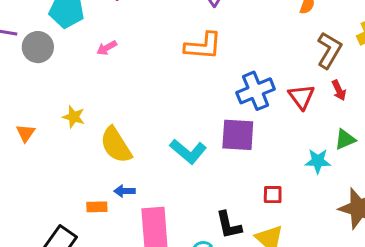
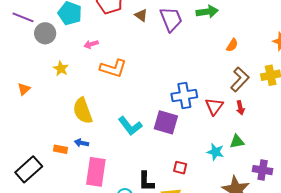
orange L-shape: (203, 46) -> (113, 68), moved
yellow star: (74, 117) -> (61, 69), moved

